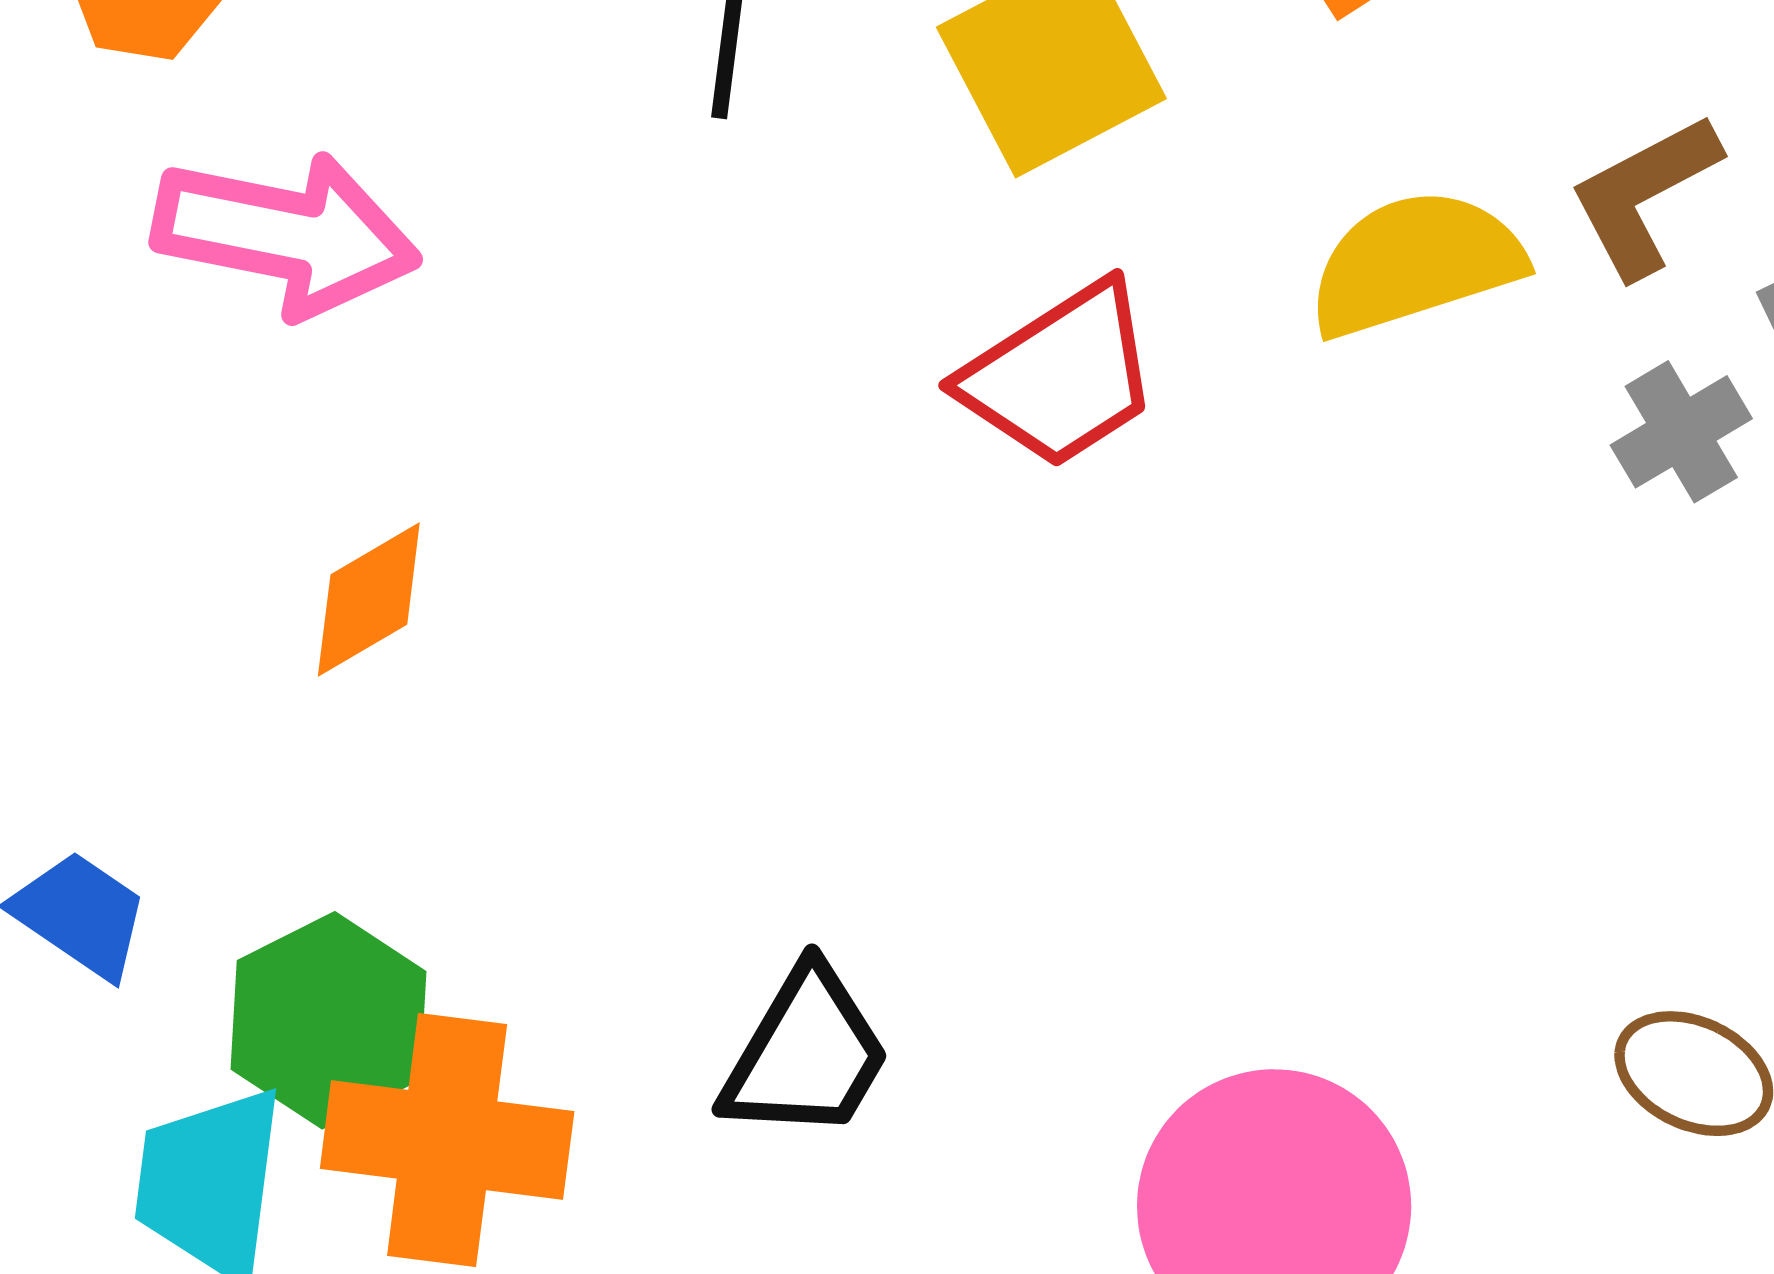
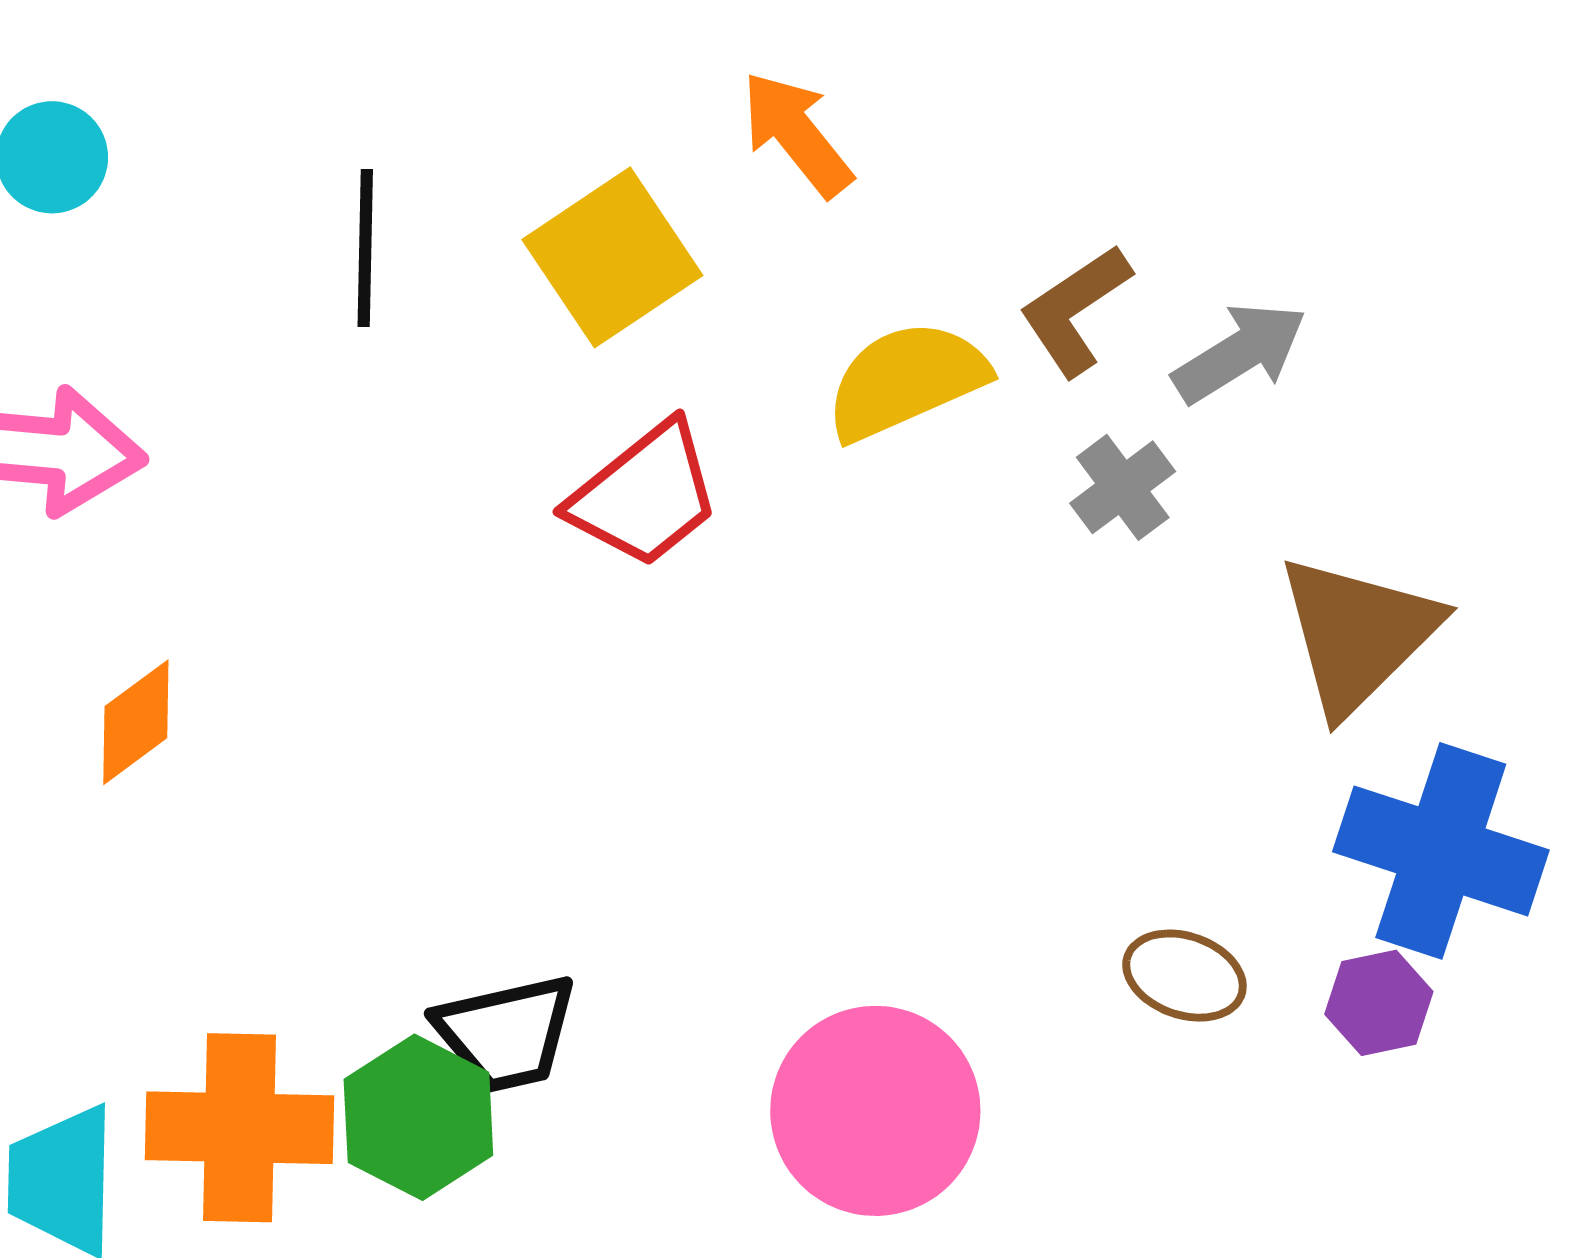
green hexagon: (328, 1020) -> (418, 1117), moved
black trapezoid: (806, 1054) -> (506, 1033), turned 53

